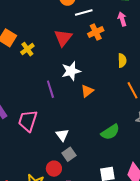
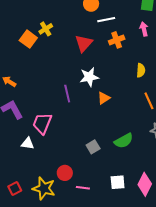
yellow cross: (27, 49) -> (46, 29), moved
white triangle: (62, 135) -> (28, 143), moved, turned -48
gray square: (69, 154) -> (93, 147), moved

